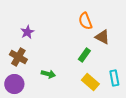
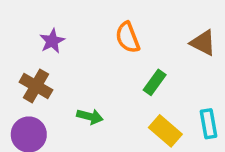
orange semicircle: (85, 21) -> (128, 37), moved
brown triangle: (102, 37) -> (203, 43), moved

